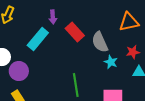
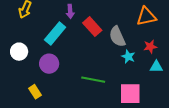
purple circle: (19, 71) -> (49, 64), moved
green line: (76, 85) -> (93, 80), turned -70

